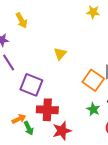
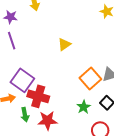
purple square: (31, 85) -> (22, 80), moved
green arrow: (29, 128) -> (25, 115), moved

